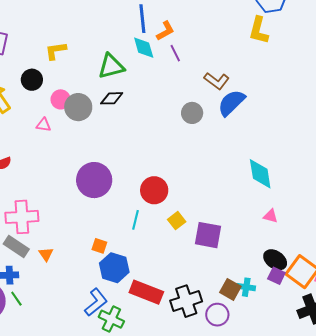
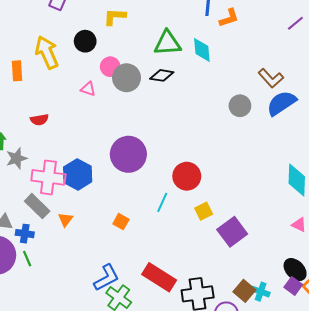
cyan diamond: (144, 48) -> (202, 50), moved
purple line: (175, 53) -> (295, 23), moved, turned 66
purple square: (208, 235) -> (232, 232), turned 32
blue hexagon: (114, 268) -> (78, 174), moved

